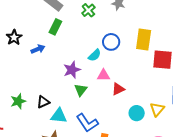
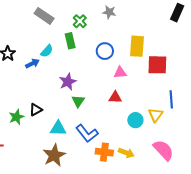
green rectangle: (55, 27) -> (70, 41), moved, turned -35
cyan semicircle: (95, 55) -> (47, 51), moved
pink triangle: (103, 75) -> (120, 73), moved
red triangle: (118, 89) -> (115, 97), turned 32
black triangle: (43, 102) -> (36, 110), moved

